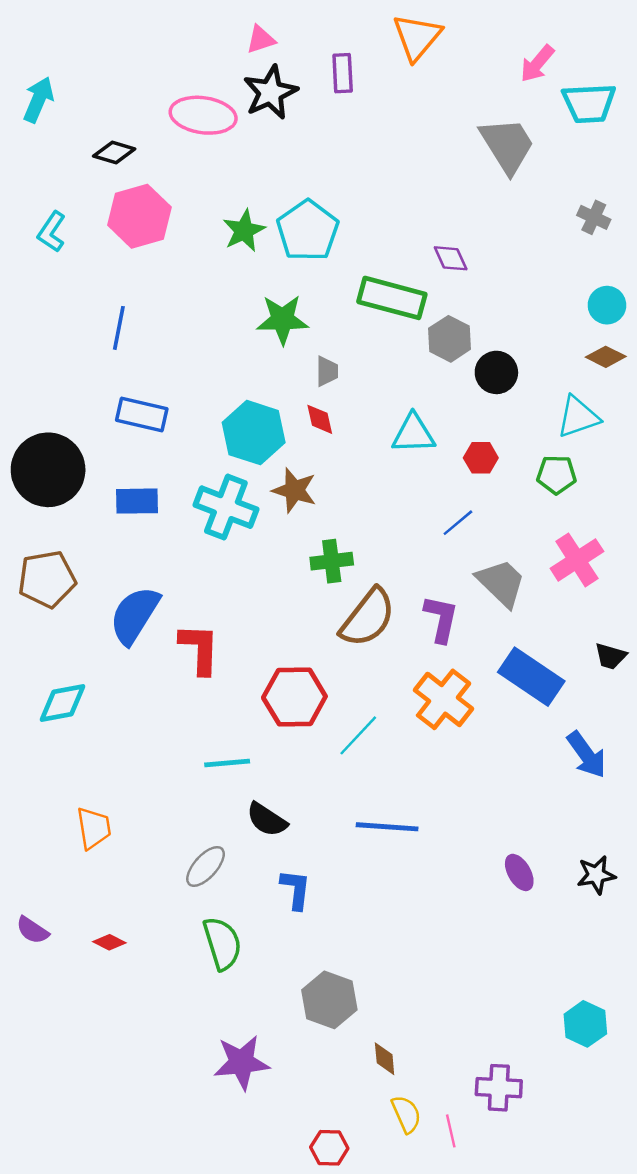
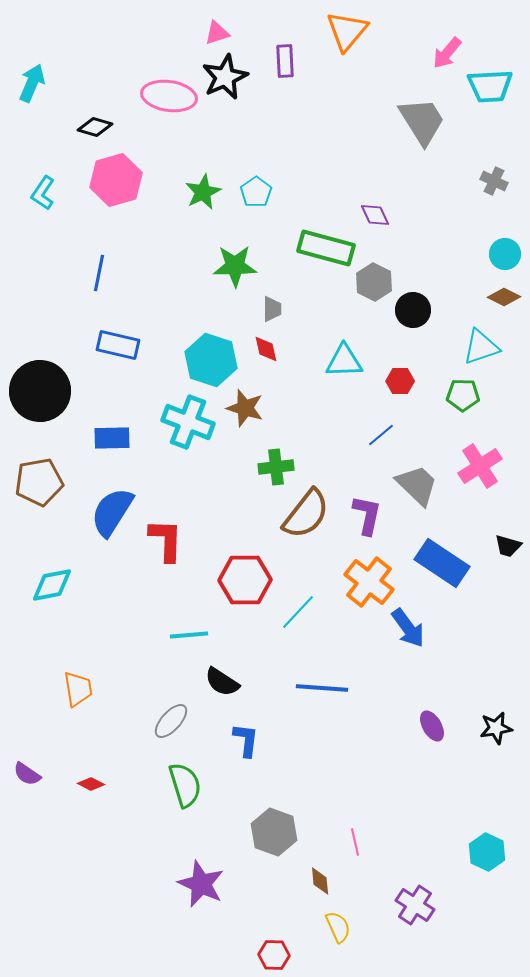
cyan pentagon: (308, 231) -> (256, 192), size x0.6
blue rectangle: (137, 501) -> (112, 438), moved
blue arrow: (587, 755) -> (408, 628), moved
purple star: (242, 1062) -> (201, 884), turned 30
purple cross: (499, 1088) -> (415, 905), turned 30
pink line: (451, 1131) -> (355, 842), moved

